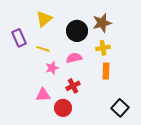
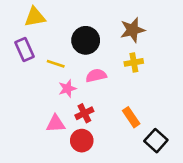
yellow triangle: (44, 19) -> (35, 17), moved, turned 30
black circle: (77, 31) -> (86, 40), moved
orange rectangle: (106, 71) -> (131, 117), moved, turned -35
red cross: (73, 86) -> (84, 113), moved

